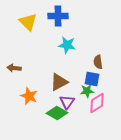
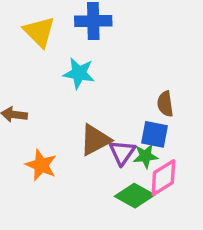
cyan star: (67, 45) -> (79, 73), moved
purple triangle: (67, 102) -> (122, 152), moved
green diamond: (57, 113) -> (135, 196), moved

